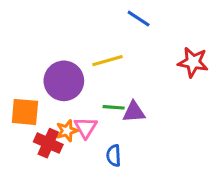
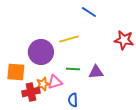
purple triangle: (134, 112) -> (96, 72), moved
pink triangle: (86, 128) -> (55, 82), turned 42
red cross: (48, 143) -> (31, 92), turned -36

